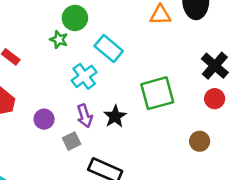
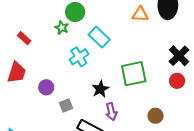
purple arrow: (85, 116) -> (111, 112), moved
brown circle: (200, 141) -> (155, 116), moved

